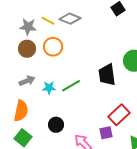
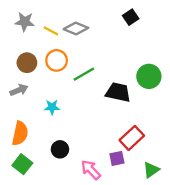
gray star: (28, 27) -> (25, 22), moved
black trapezoid: (107, 75) -> (118, 92), turned 110
gray arrow: (27, 81) -> (19, 90), moved
green line: (71, 86) -> (84, 74), moved

